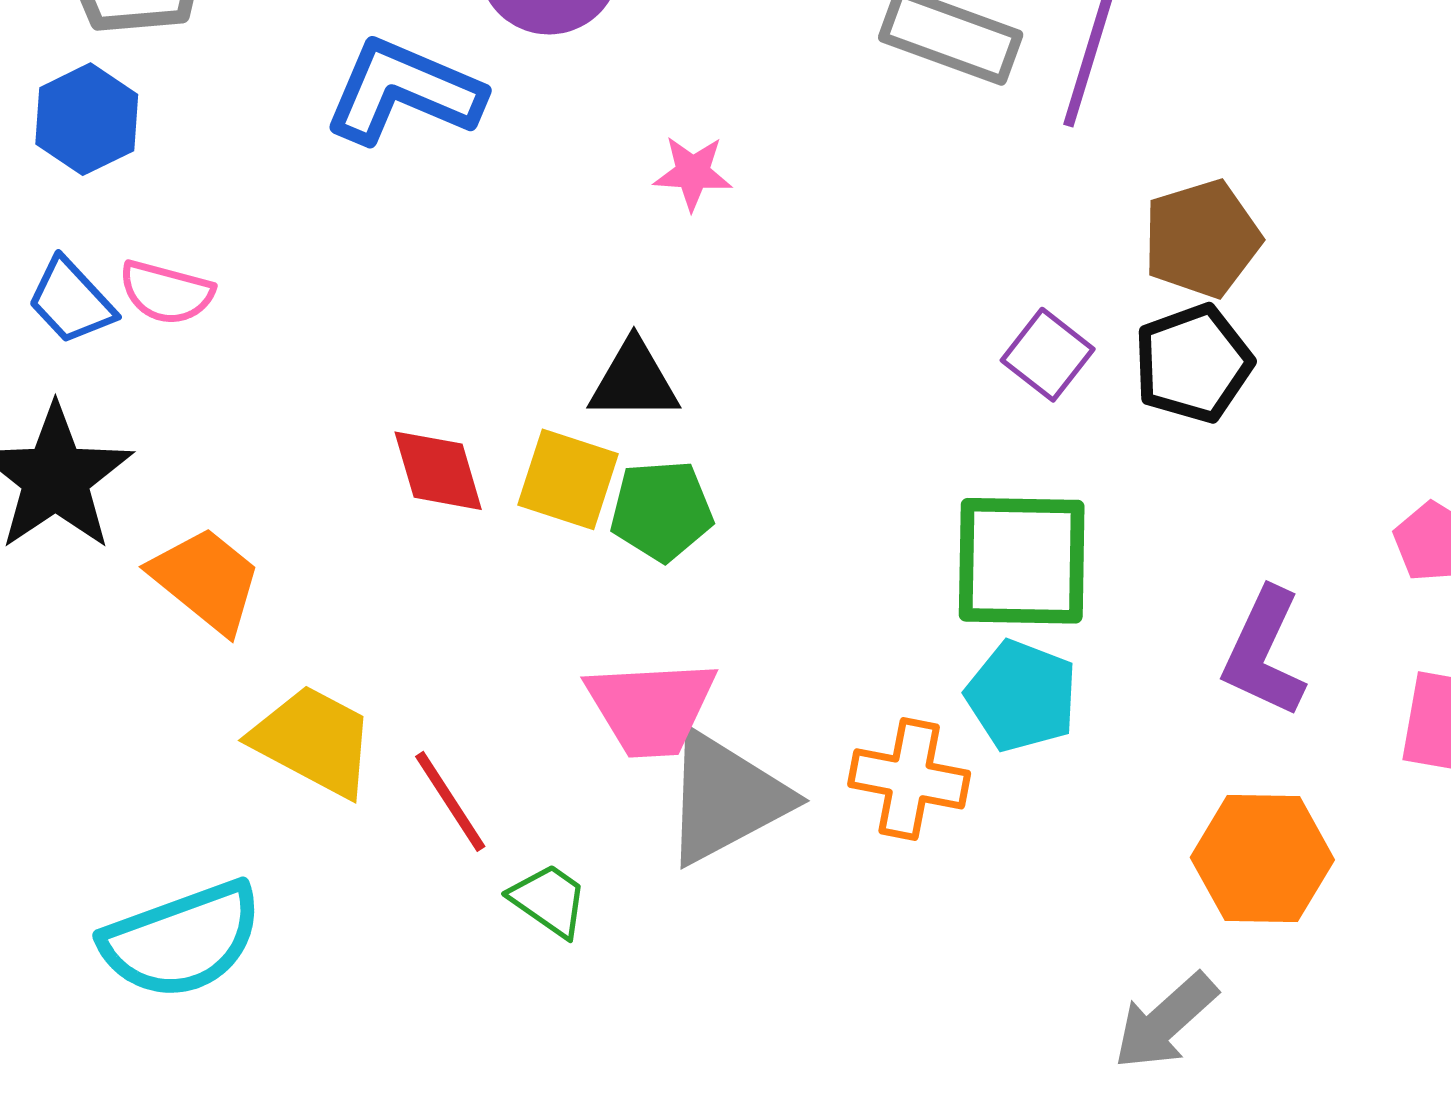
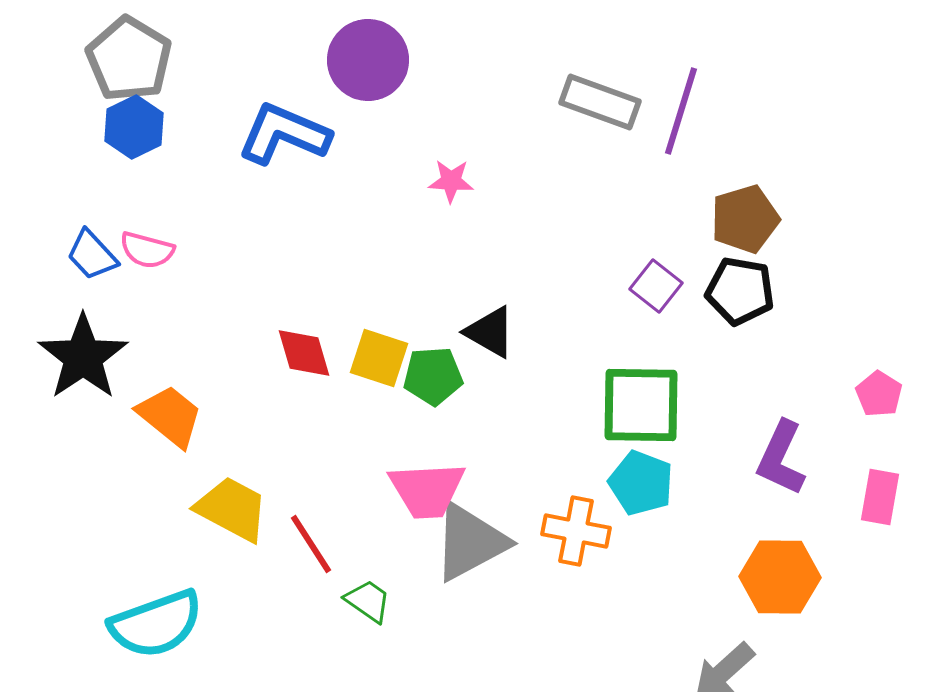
blue hexagon: (87, 119) -> (134, 127), moved
black pentagon: (1193, 363) -> (740, 291), turned 30
black triangle: (634, 381) -> (490, 332), moved, turned 30

